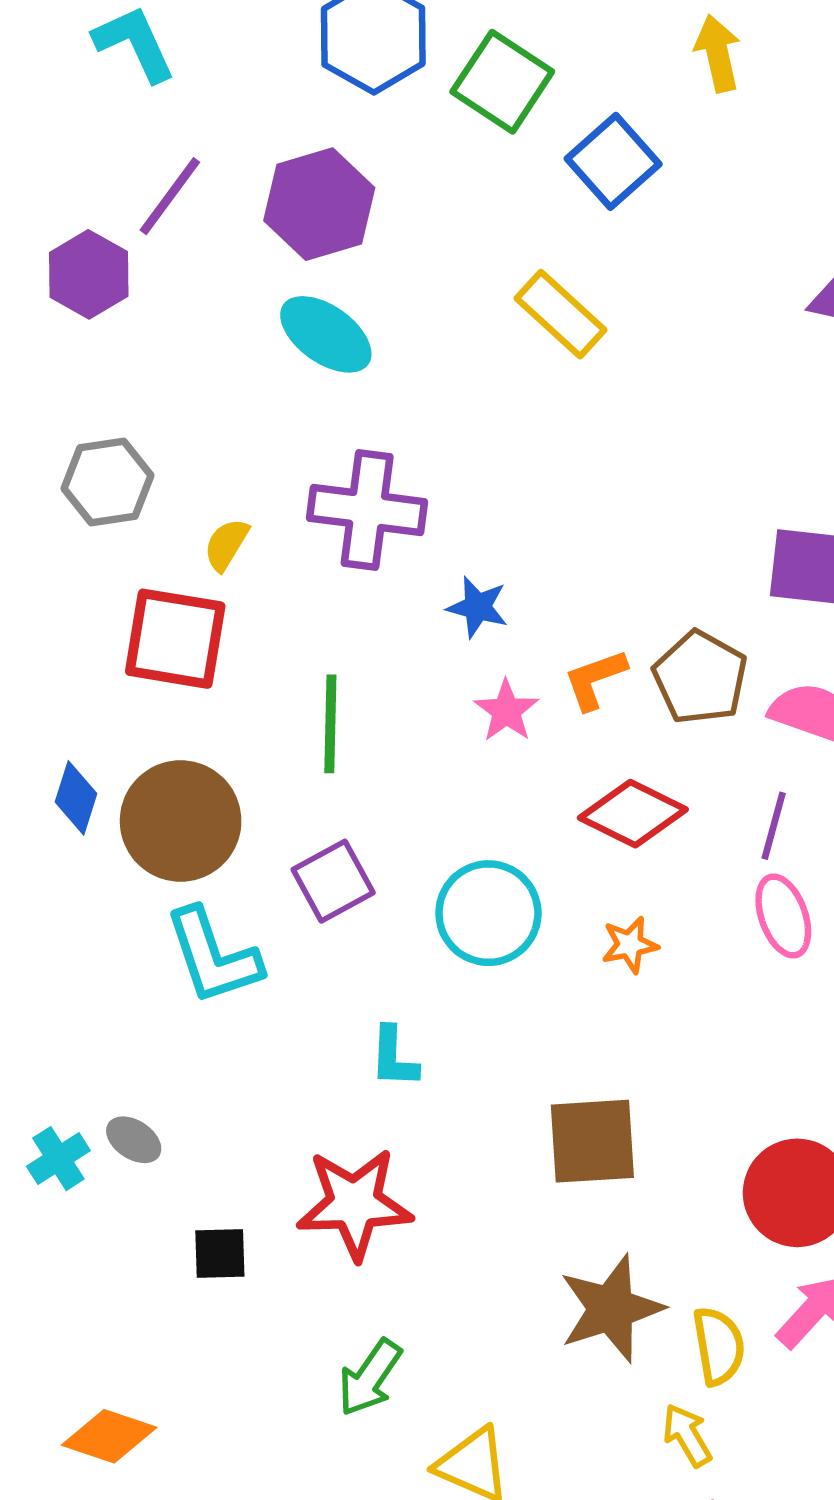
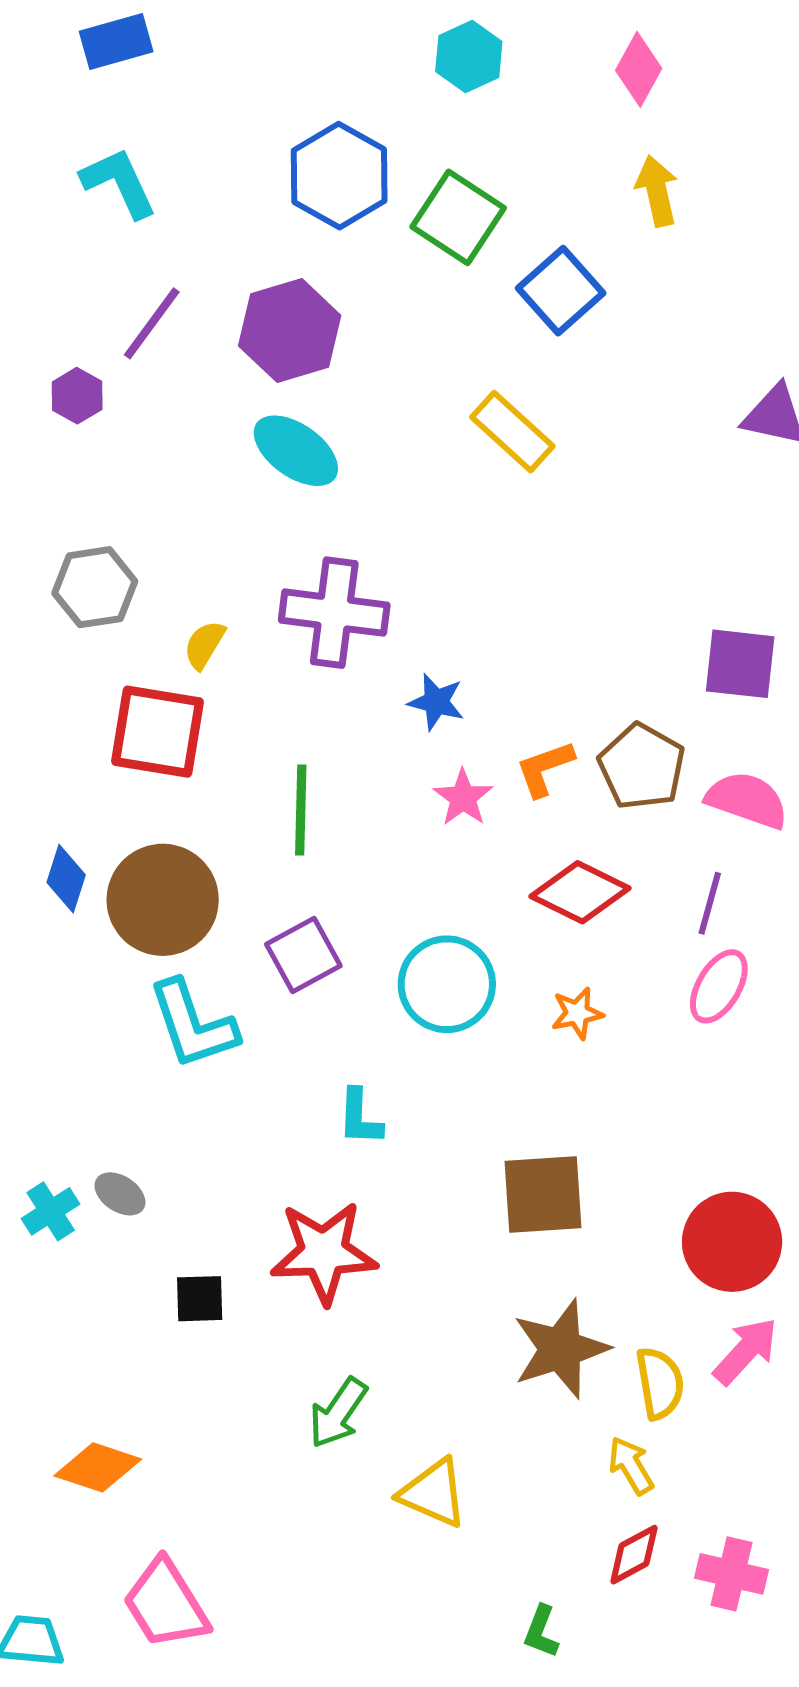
purple hexagon: (89, 274) -> (77, 396), size x0.7
pink ellipse: (783, 916) -> (719, 986), turned 50

